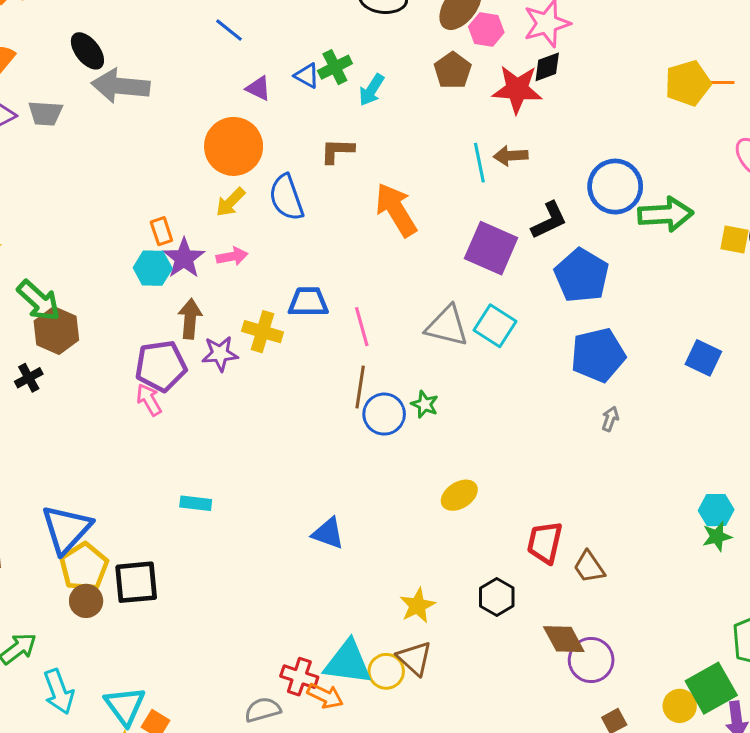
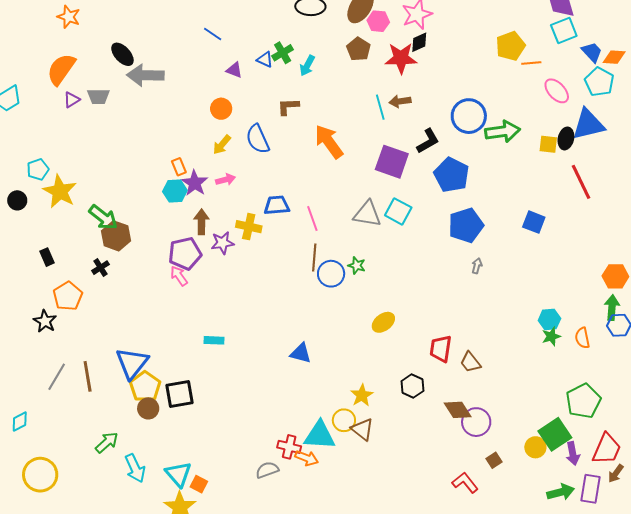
orange line: (719, 83) -> (531, 63), moved
orange circle: (234, 146) -> (221, 109), size x0.6
yellow circle: (386, 671) -> (344, 420), moved

